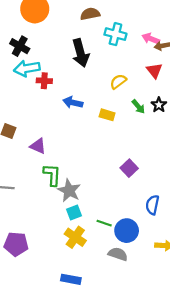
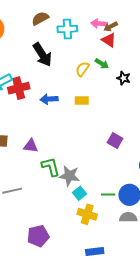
red triangle: (154, 71) -> (109, 40), moved
red cross: (44, 81) -> (19, 88), size x1.5
green arrow: (138, 107) -> (102, 64), moved

